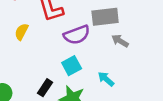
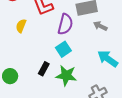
purple semicircle: (77, 35) -> (65, 24), turned -50
cyan arrow: (106, 79) -> (108, 59), moved, size x1.5

